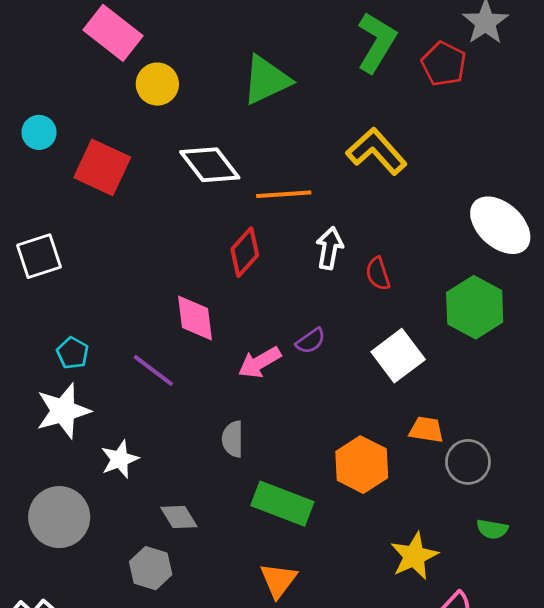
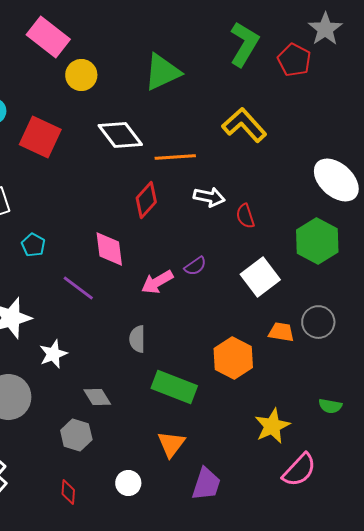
white arrow: (329, 248) -> (209, 197), turned 92
cyan pentagon: (73, 353) -> (33, 245), moved
gray circle: (468, 462) -> (318, 322), moved

